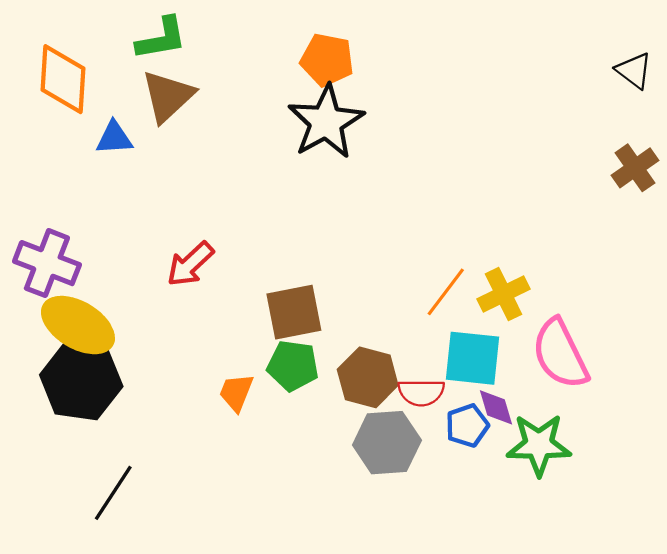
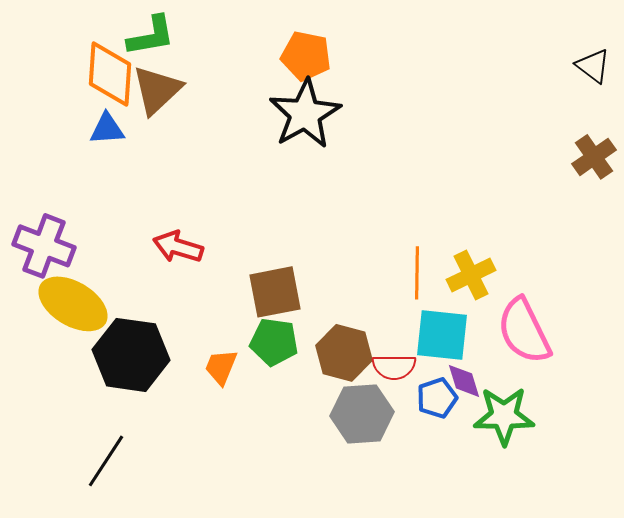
orange diamond: (63, 79) -> (110, 74), moved
red arrow: (190, 264) -> (178, 247), turned 60
orange line: (446, 292) -> (417, 273), turned -36
black hexagon: (81, 381) -> (131, 355), moved

